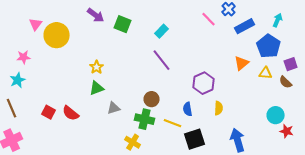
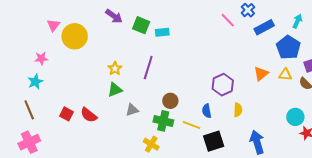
cyan rectangle: (162, 31) -> (162, 32), moved, turned 40
purple line: (162, 60) -> (148, 68), moved, turned 55
orange triangle: (242, 63) -> (261, 74), moved

